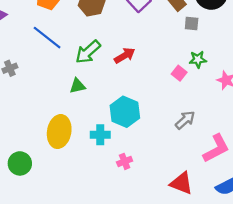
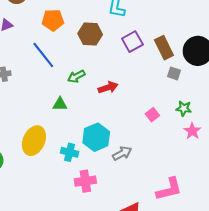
green arrow: (88, 52) -> (76, 76), size x0.7
green star: (198, 59) -> (184, 108), moved
gray arrow: (185, 120) -> (122, 153), moved
pink cross: (125, 161) -> (85, 181), size x1.5

